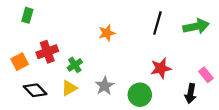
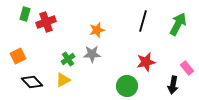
green arrow: (196, 26) -> (178, 24), turned -50
red cross: (47, 52) -> (46, 22), moved
gray star: (105, 86) -> (92, 54), moved, turned 30

